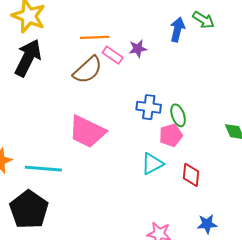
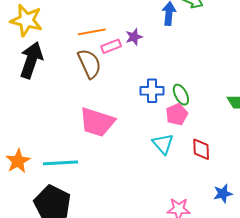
pink rectangle: (113, 55) -> (111, 46), turned -48
brown semicircle: (88, 70) -> (89, 64), turned -64
cyan triangle: (152, 164) -> (163, 144), turned -35

